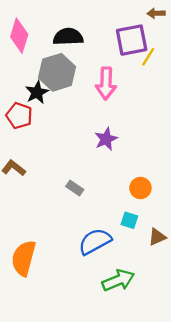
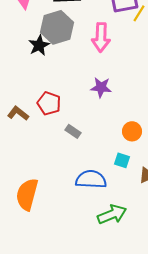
red pentagon: (19, 116) -> (49, 103), moved
purple star: (106, 139) -> (101, 87), turned 30
blue semicircle: (95, 241) -> (91, 179), turned 32

